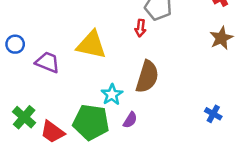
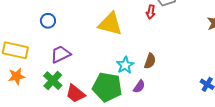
purple trapezoid: (47, 62) -> (61, 54), moved, turned -50
brown semicircle: (147, 77) -> (150, 61), moved, size x0.6

